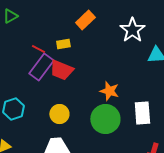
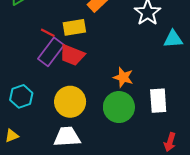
yellow rectangle: (63, 44) -> (74, 27), size x1.5
yellow circle: (59, 114) -> (70, 102), size x1.5

